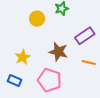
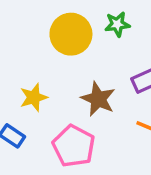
yellow circle: (37, 19) -> (71, 34), size x1.5

